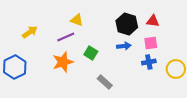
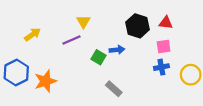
yellow triangle: (77, 20) -> (83, 22), turned 40
blue arrow: (124, 46) -> (117, 50), moved
orange star: (63, 62) -> (45, 81), moved

